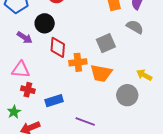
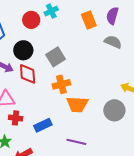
gray square: (106, 43) -> (56, 57), moved
red diamond: (58, 47) -> (28, 74), moved
orange trapezoid: (101, 73) -> (77, 104), moved

